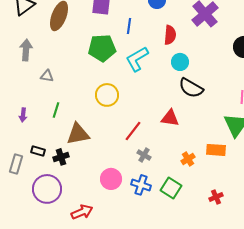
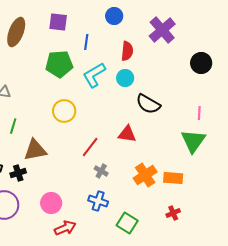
cyan circle: (180, 62) -> (125, 78), moved
orange rectangle: (216, 150) -> (173, 178), moved
orange cross: (188, 159) -> (145, 175), size x1.6
pink circle: (111, 179) -> (51, 203), moved
green square: (171, 188) -> (127, 223), moved
red arrow: (82, 212) -> (65, 228), moved

